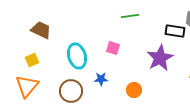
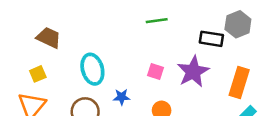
pink square: (113, 48) -> (155, 72), moved

